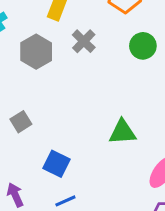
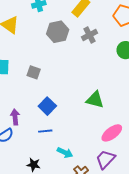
gray square: (21, 122) -> (34, 72), turned 32

